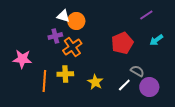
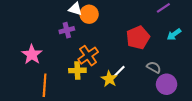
orange cross: (72, 47) -> (88, 56), moved
pink star: (22, 59) -> (32, 55), turned 30
orange line: (44, 81) -> (45, 85), moved
white line: (124, 85) -> (119, 72), moved

